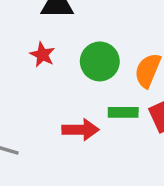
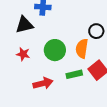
red arrow: (80, 130) -> (43, 83), moved

